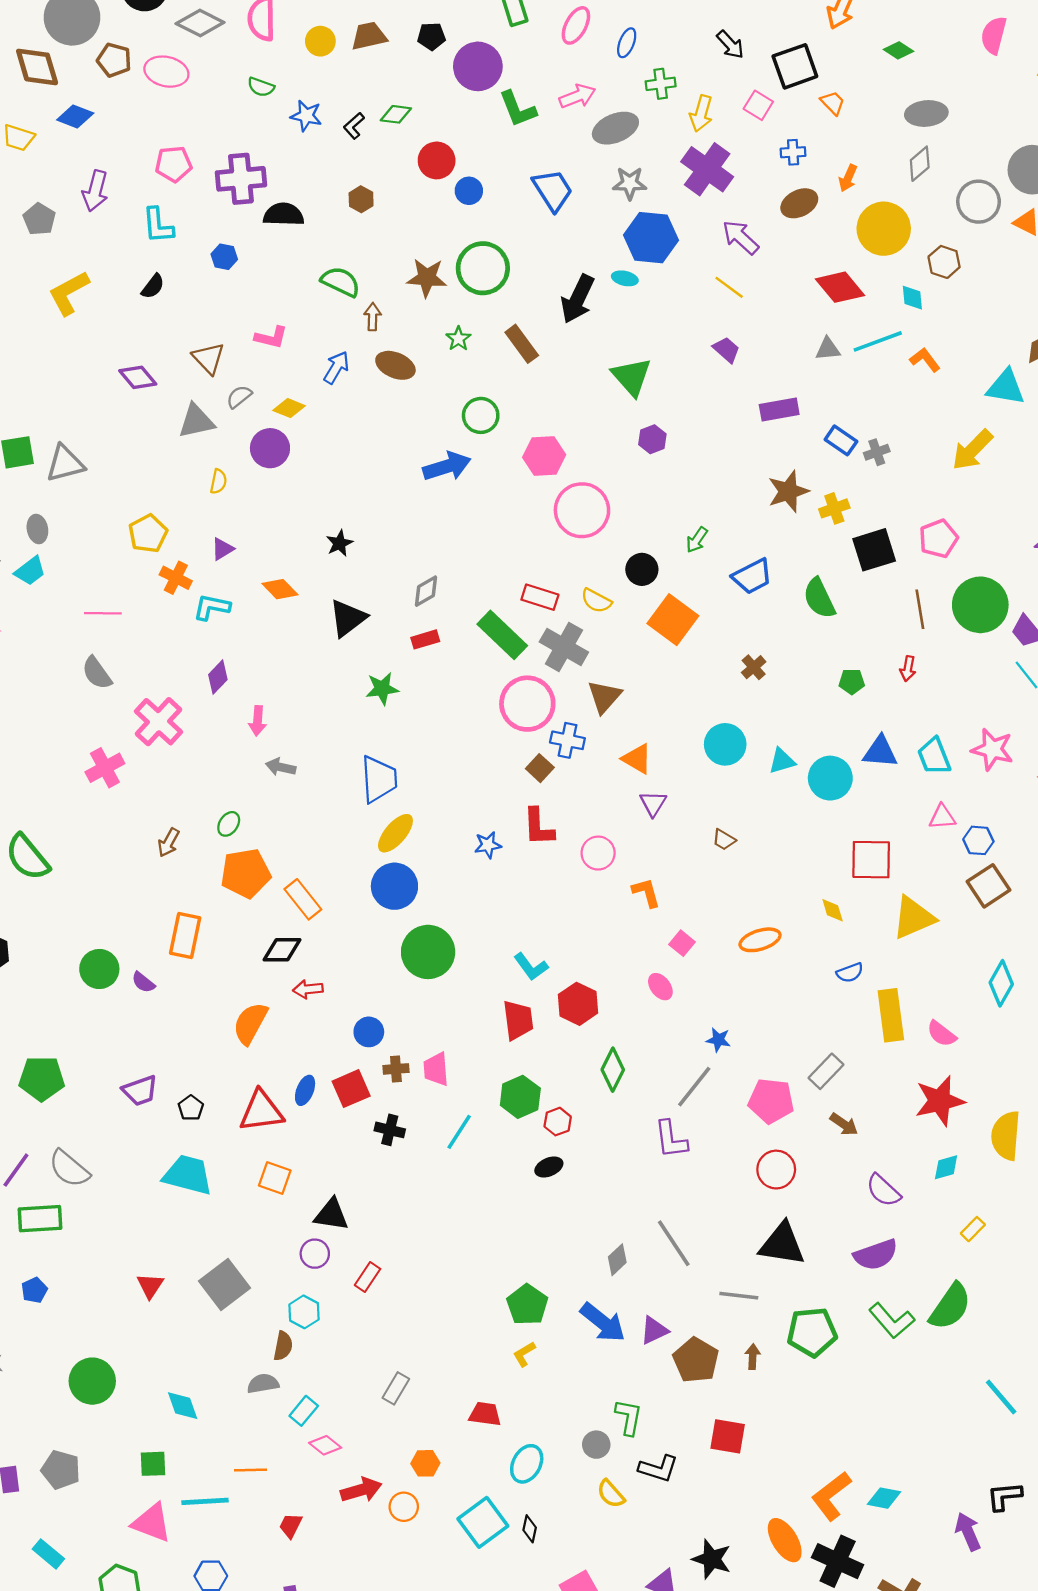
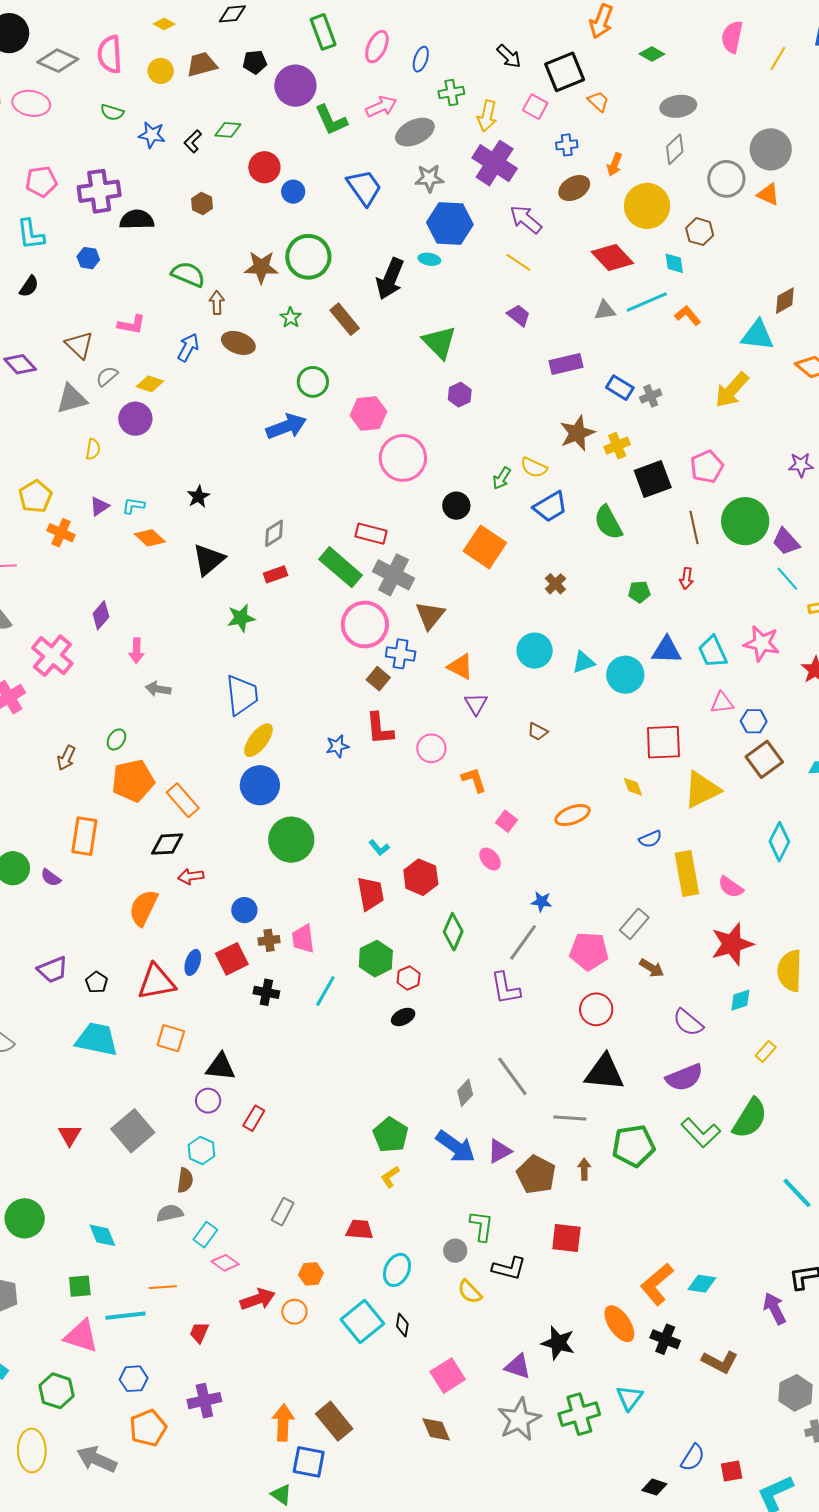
yellow semicircle: (596, 601) -> (534, 468), moved
cyan L-shape: (212, 607) -> (133, 506), moved, size x0.7
cyan L-shape: (531, 967) -> (379, 848), size x0.7
black cross: (838, 1561) -> (665, 1339), size x0.7

